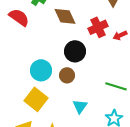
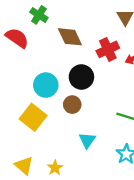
cyan circle: (41, 70) -> (46, 85), moved
yellow square: (36, 99) -> (33, 117), moved

